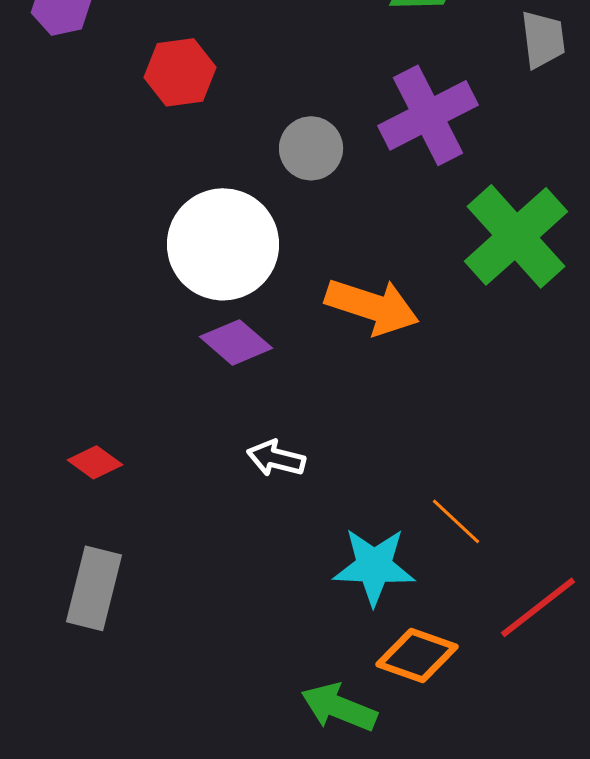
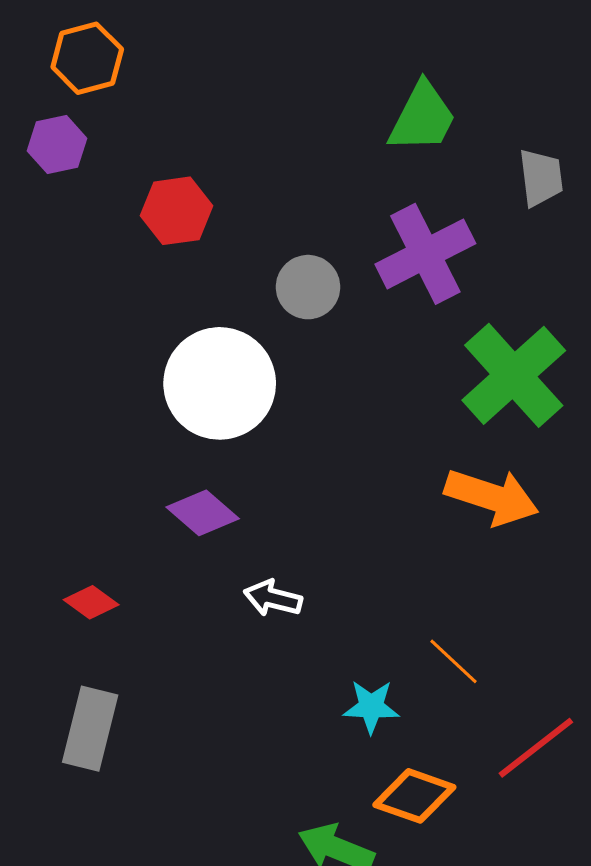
orange arrow: (372, 306) -> (492, 497), moved
purple diamond: (236, 342) -> (203, 513), moved
cyan star: (374, 566) -> (371, 707), size x0.7

